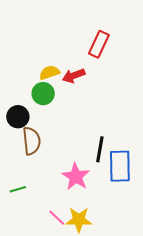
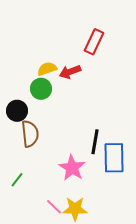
green line: (18, 189) -> (17, 180), turned -35

